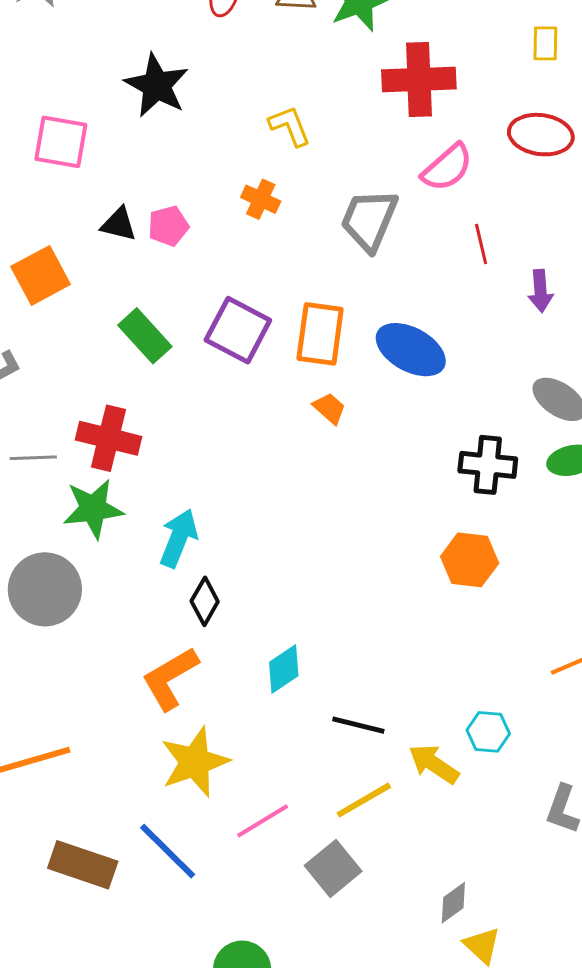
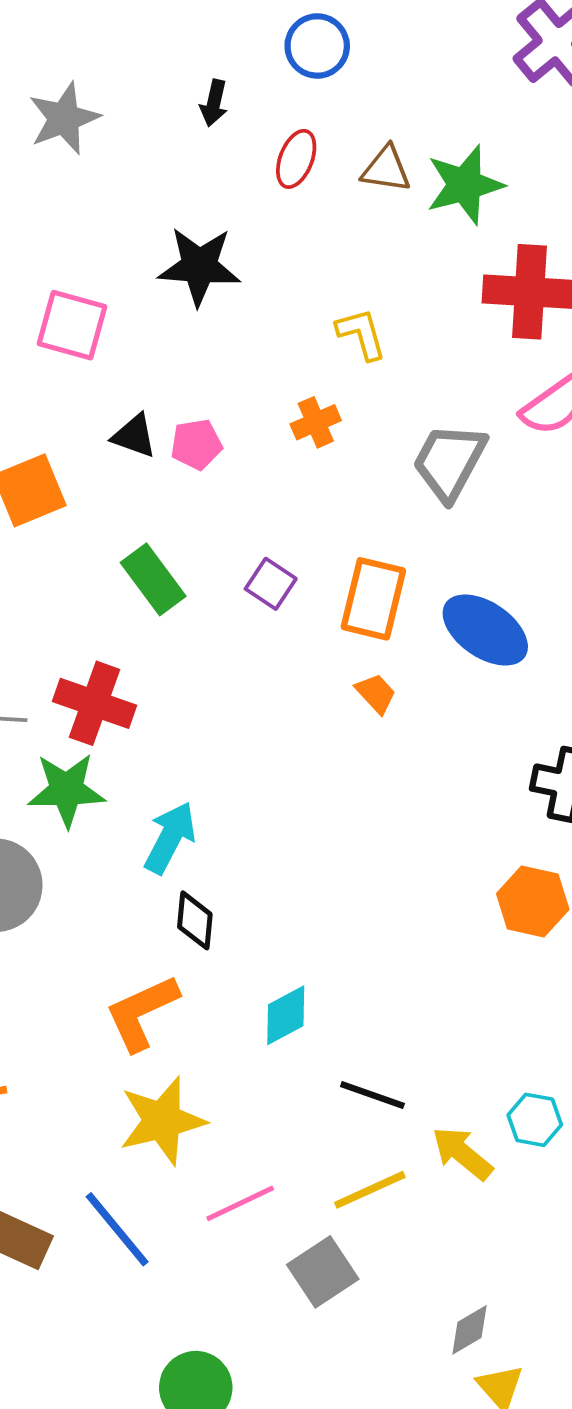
black star: (157, 85) -> (199, 266), turned -30
orange cross: (261, 199) -> (316, 422), turned 36
purple square: (238, 330) -> (271, 584), size x0.6
black diamond: (205, 601) -> (195, 920), turned -30

